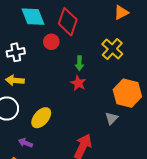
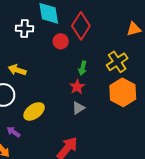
white cross: (16, 52) -> (25, 28), moved
orange hexagon: (127, 93) -> (123, 92), moved
gray triangle: (112, 118) -> (78, 108), moved

